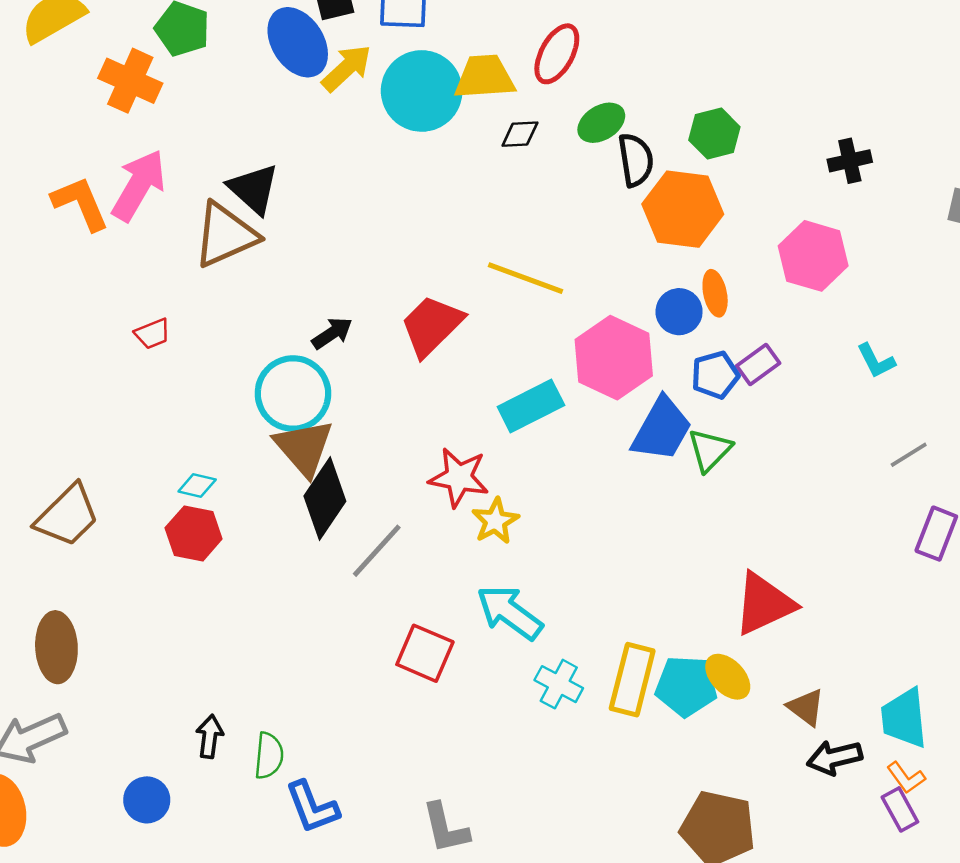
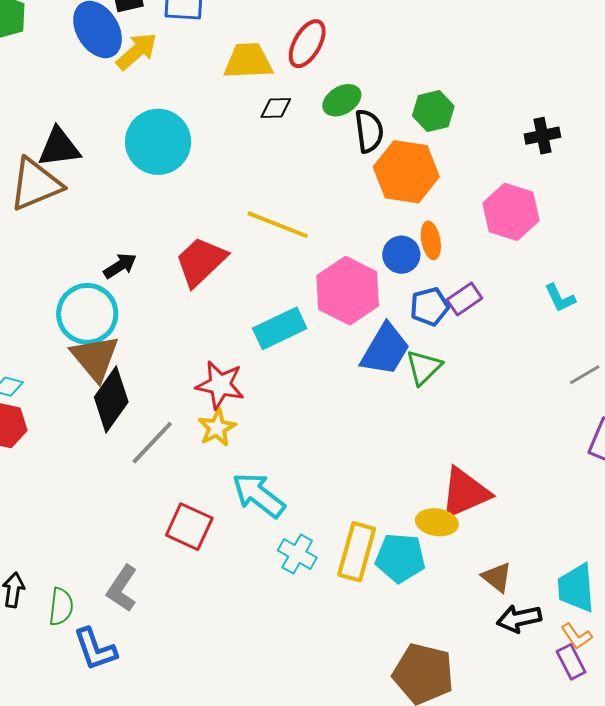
cyan circle: (422, 91) -> (158, 142), moved
black triangle: (254, 189) -> (59, 147), turned -51
yellow star: (495, 521) -> (217, 428), moved
yellow ellipse: (728, 677) -> (437, 522), moved, turned -39
gray L-shape: (446, 828) -> (122, 588), moved, turned 45

